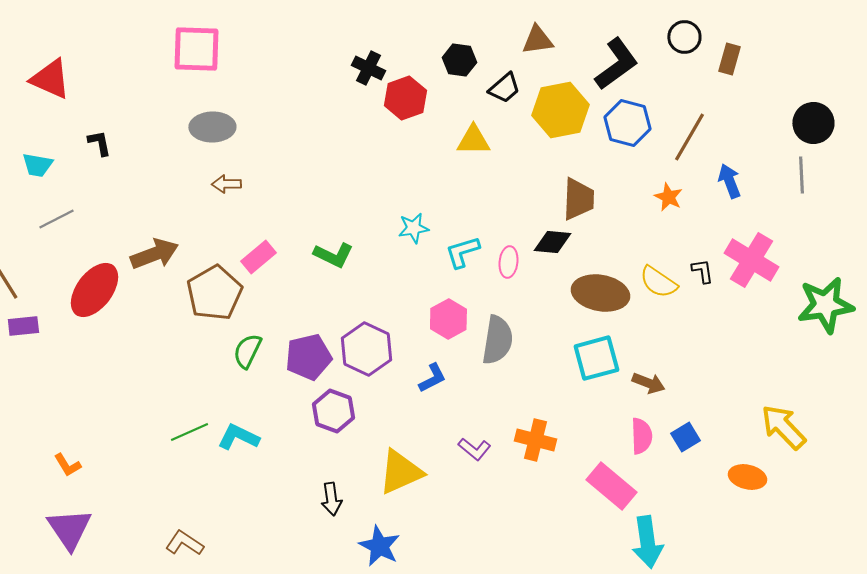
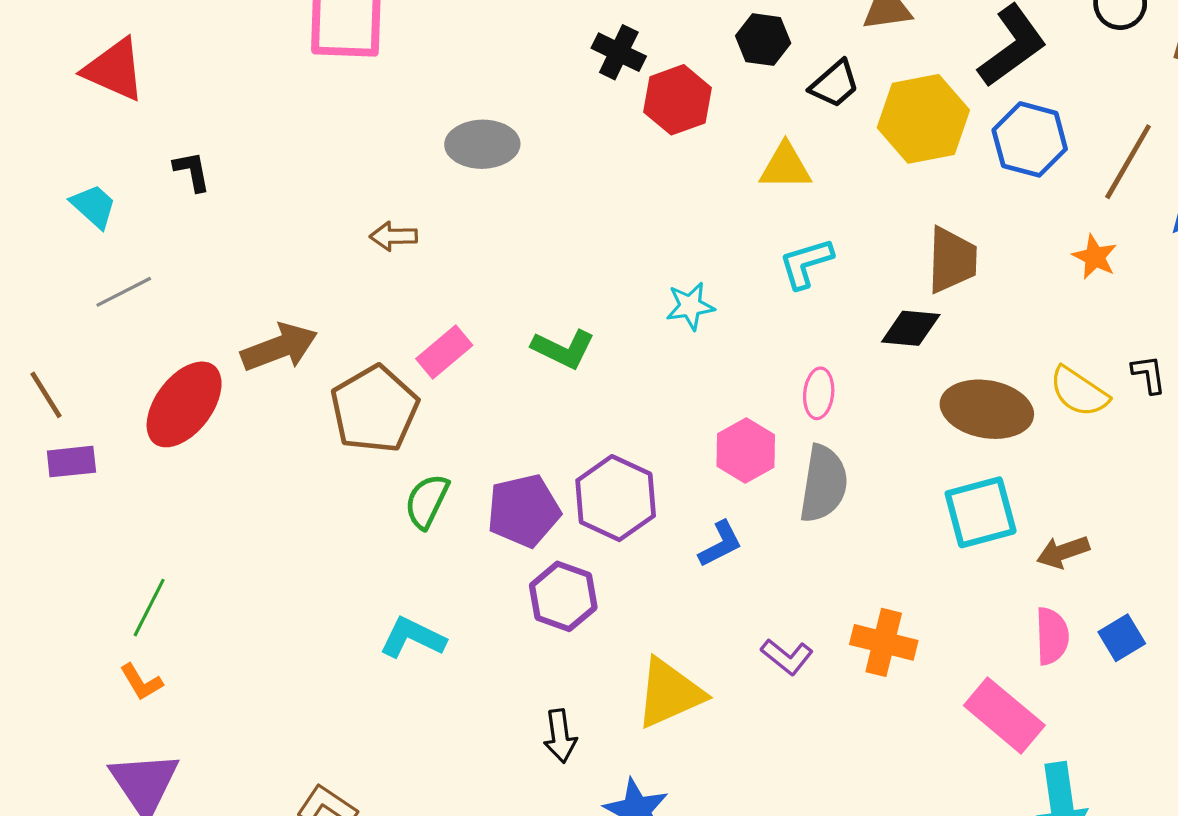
gray ellipse: (212, 127) -> (482, 144), moved
cyan trapezoid: (37, 165) -> (94, 206), turned -148
cyan L-shape: (462, 252) -> (806, 263), moved
pink ellipse: (508, 262) -> (819, 393), moved
brown arrow: (648, 383) -> (1063, 552), turned 140
green line: (189, 432) -> (149, 608), moved, turned -39

